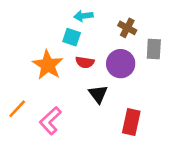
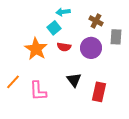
cyan square: (72, 37) -> (54, 28), turned 32
black triangle: (98, 94) -> (74, 80), moved
pink L-shape: (50, 121) -> (38, 91), turned -50

